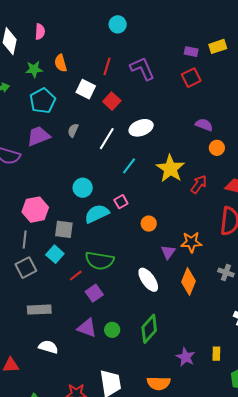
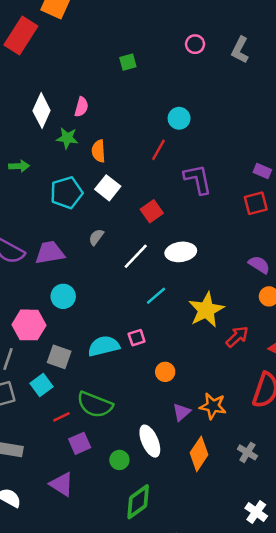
red line: (107, 66) -> (158, 150), moved
green star: (34, 69) -> (67, 138), moved
white square: (86, 89) -> (108, 188), moved
purple trapezoid: (38, 136) -> (50, 253), moved
cyan circle: (83, 188) -> (63, 296), moved
green circle: (112, 330) -> (119, 460), moved

